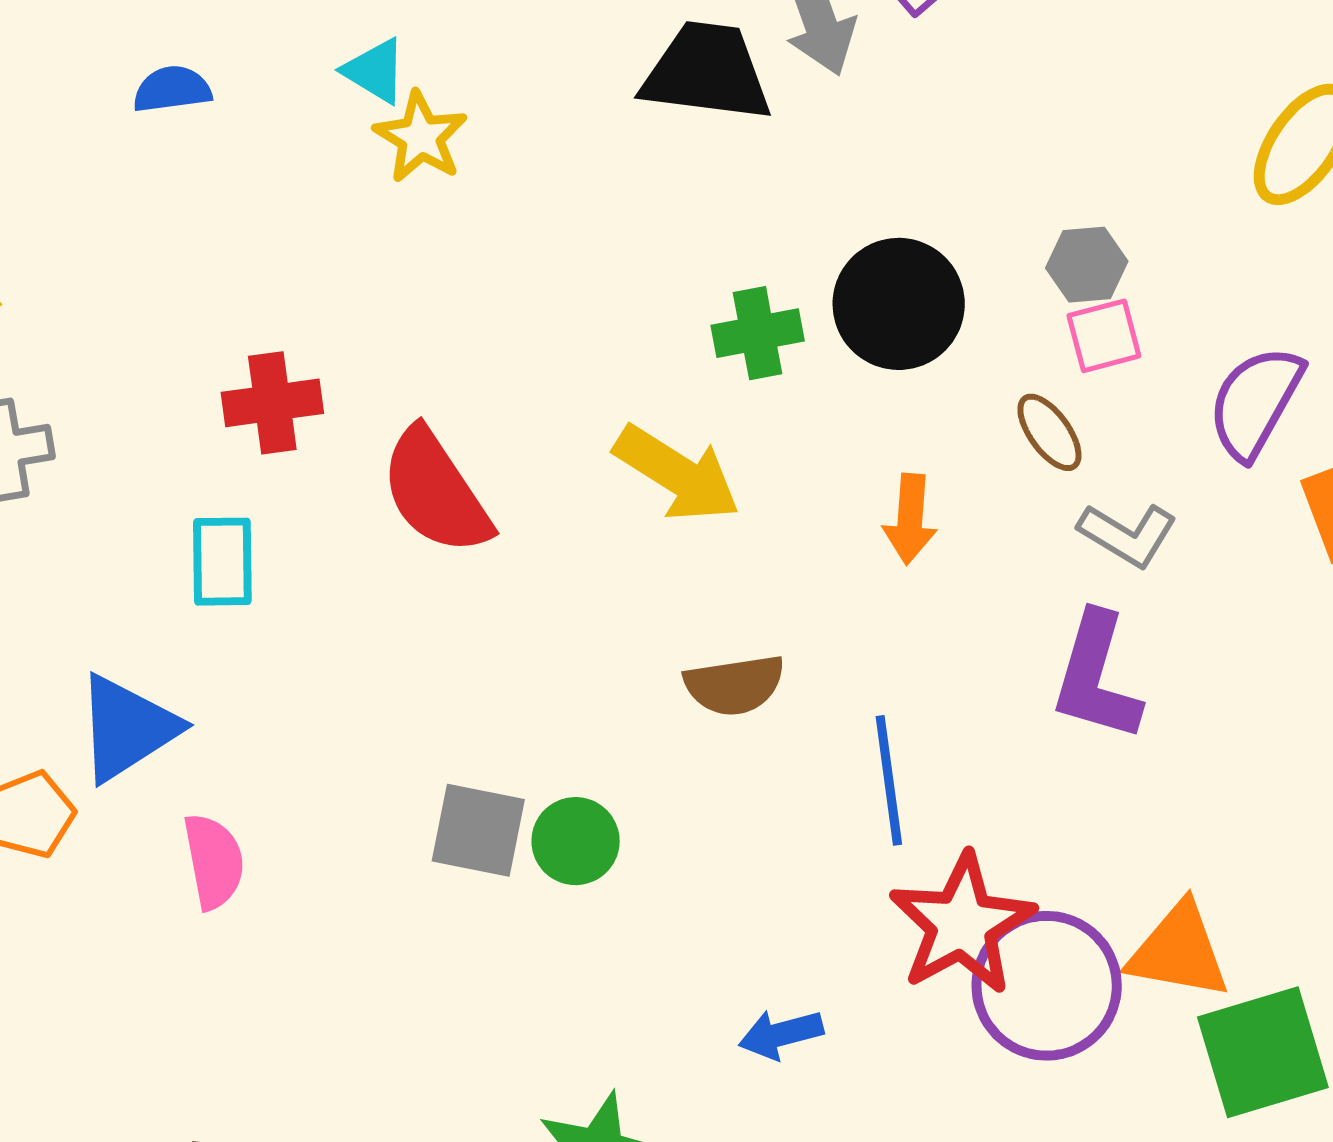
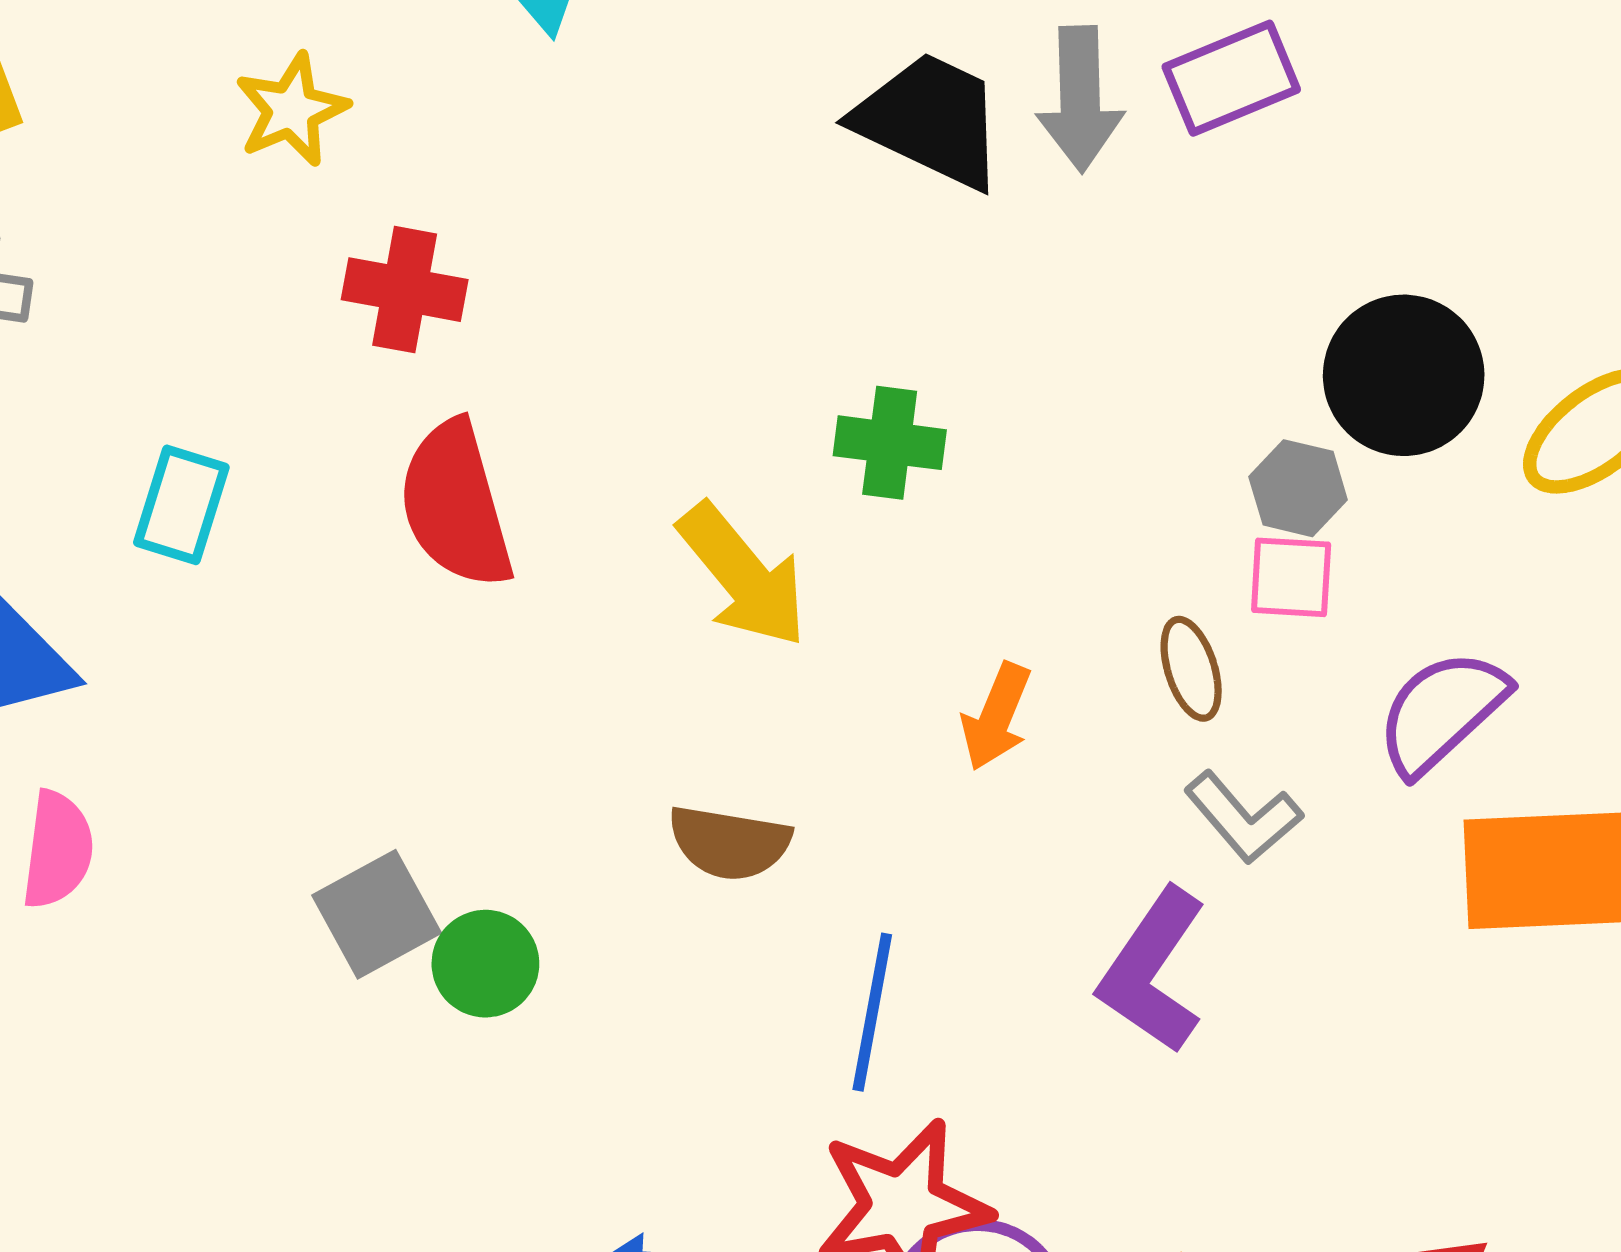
yellow star: (421, 137) -> (292, 110), moved
black circle: (899, 304) -> (1404, 375), moved
red cross: (272, 403) -> (405, 290), moved
gray square: (478, 830) -> (377, 914), turned 32

